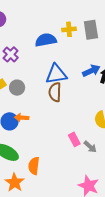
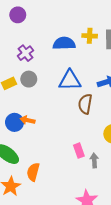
gray circle: (17, 88) -> (29, 79), moved
brown semicircle: (55, 92) -> (85, 104), moved
gray arrow: (90, 147) -> (94, 160), turned -144

